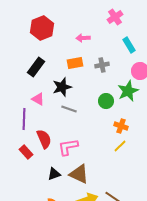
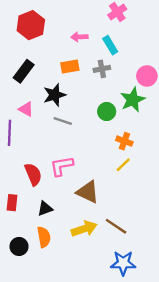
cyan rectangle: (129, 45) -> (110, 45), moved
red semicircle: (44, 139) -> (33, 174), moved
red rectangle: (26, 152) -> (12, 203), moved, turned 48
black triangle: (54, 174) -> (45, 209), moved
brown triangle: (79, 174) -> (88, 192), moved

